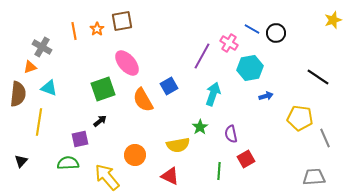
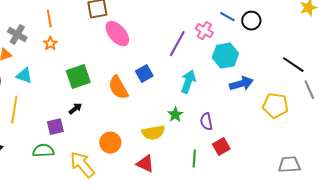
orange star: (97, 29) -> (50, 44), moved
pink ellipse: (127, 63) -> (117, 34), moved
blue arrow: (266, 96) -> (241, 84), size x1.6
gray line: (325, 138) -> (309, 90), moved

